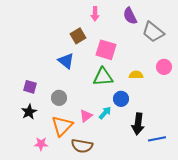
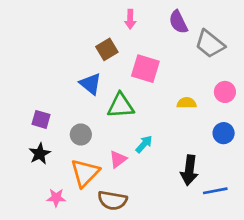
green triangle: (103, 77) -> (121, 106), moved
blue circle: (121, 99) -> (224, 133), moved
cyan arrow: (105, 113) -> (144, 144), moved

